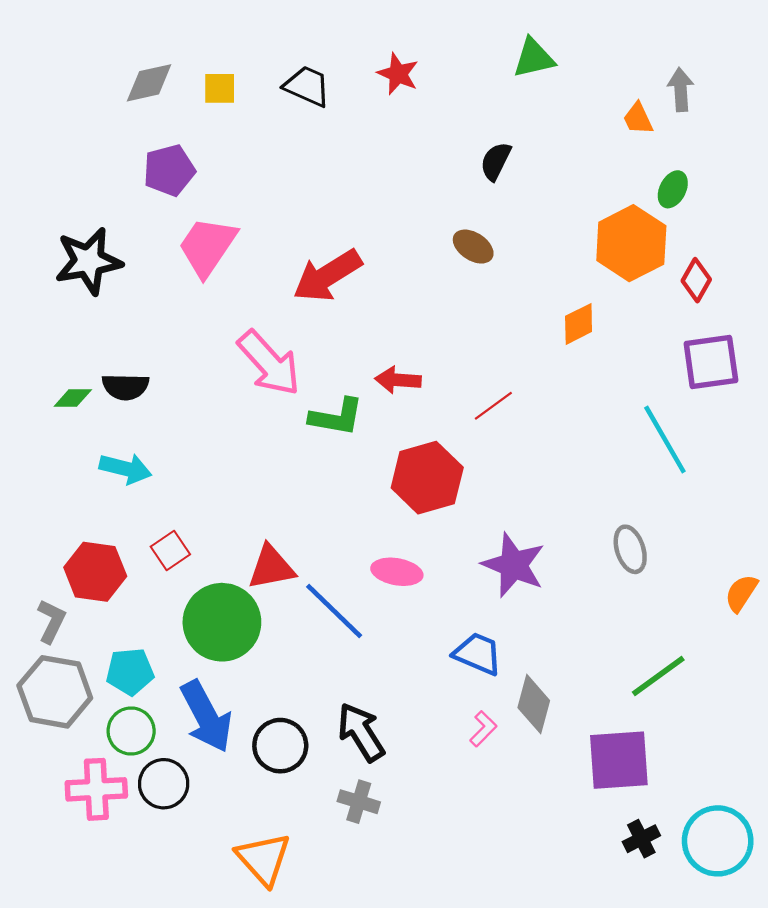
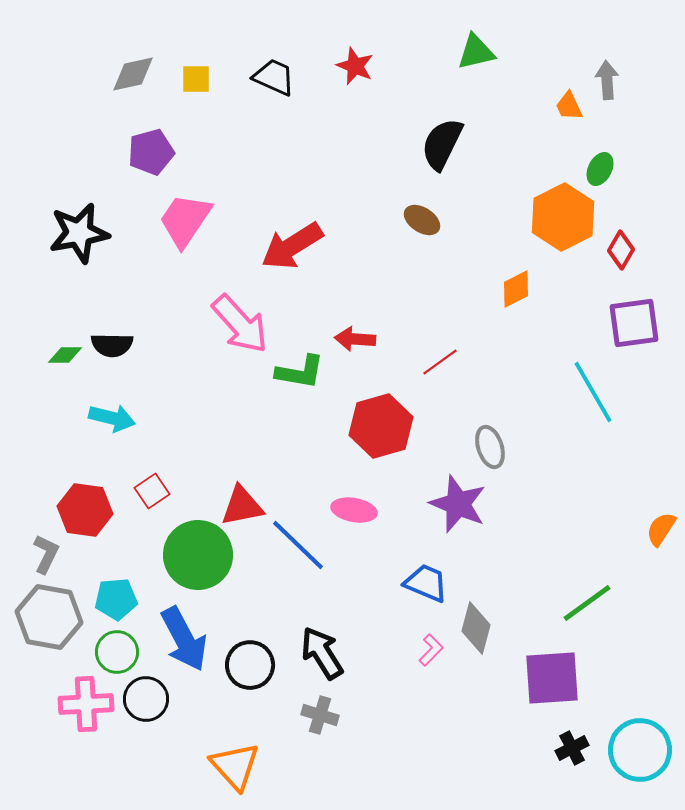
black semicircle: (496, 161) -> (442, 144), size x1.5
gray ellipse: (630, 549) -> (490, 447), moved

